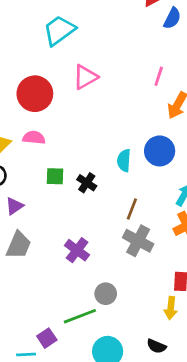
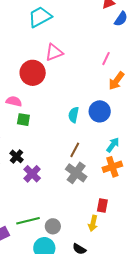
red circle: (35, 94) -> (33, 73), moved
pink semicircle: (34, 138) -> (14, 101), moved
black cross: (87, 183) -> (17, 156), moved
gray circle: (106, 294) -> (53, 226), moved

